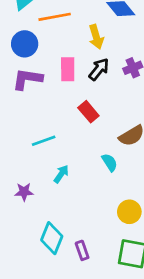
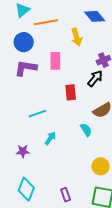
black arrow: (99, 69) -> (95, 78), moved
red rectangle: (88, 112) -> (71, 92), turned 35
cyan diamond: (52, 238) -> (26, 189), moved

